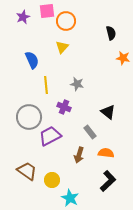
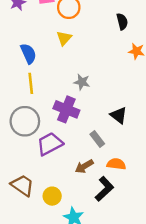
yellow line: (46, 85) -> (31, 83), moved
purple cross: (64, 107) -> (66, 109), size x1.5
brown arrow: (79, 155) -> (84, 166), turned 42
black L-shape: (108, 181) -> (104, 189), moved

